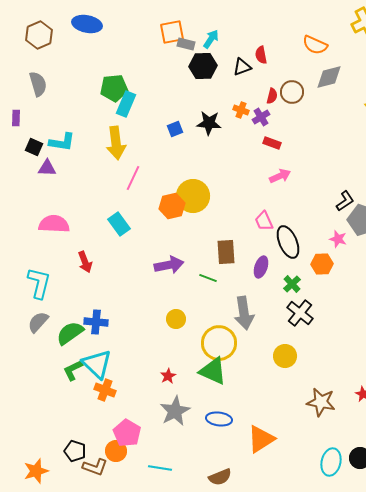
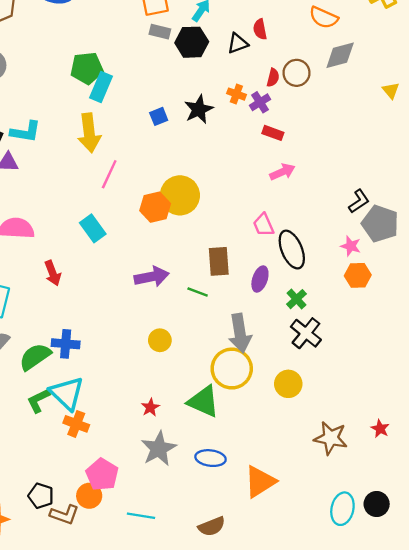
gray rectangle: (186, 44) -> (160, 32), moved
black star: (209, 123) -> (199, 109), turned -30
orange hexagon: (322, 264) -> (358, 275), moved
yellow circle: (219, 343) -> (232, 369), moved

